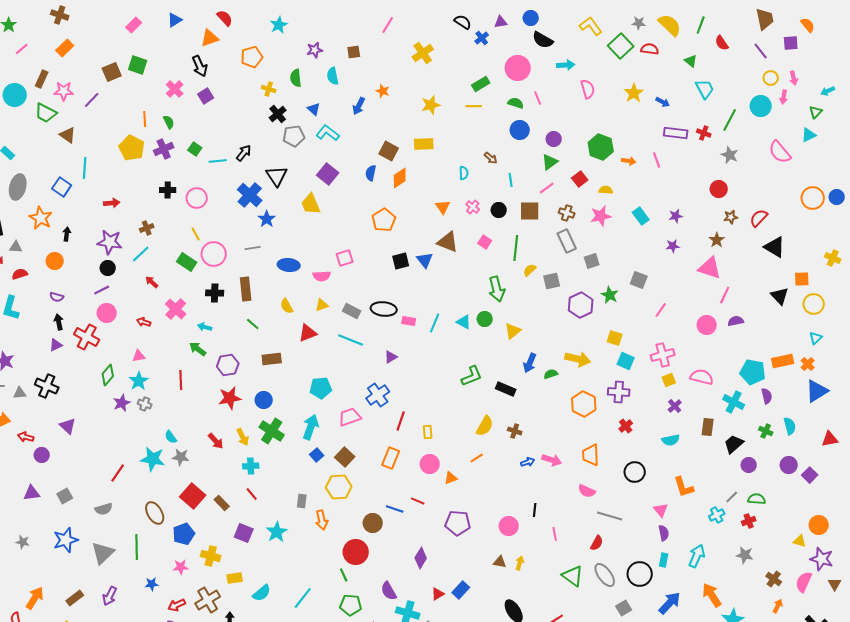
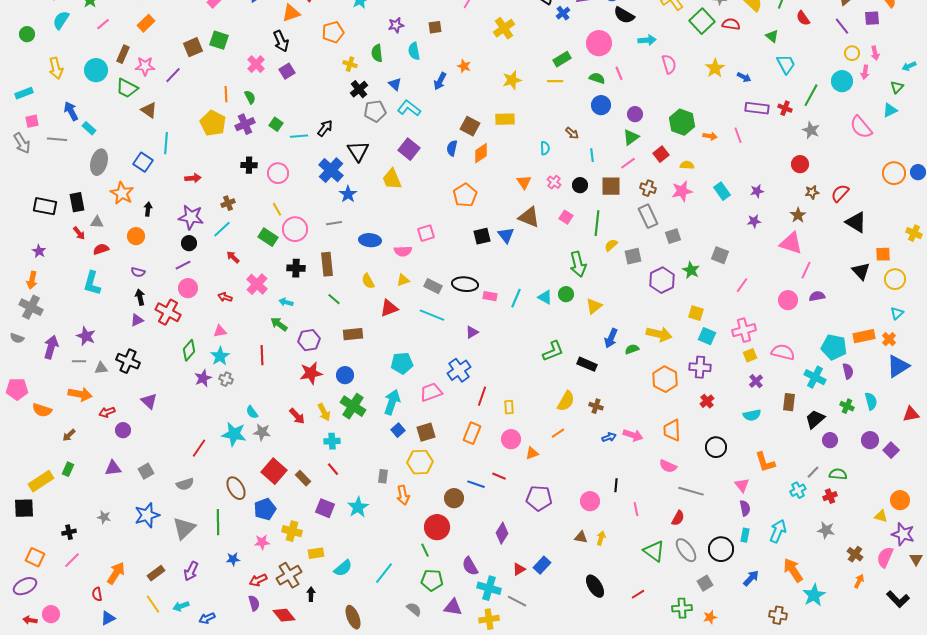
red arrow: (26, 437) -> (107, 412), turned -35
brown square: (345, 457) -> (426, 432), turned 30
blue arrow: (670, 603) -> (751, 578), size x0.7

